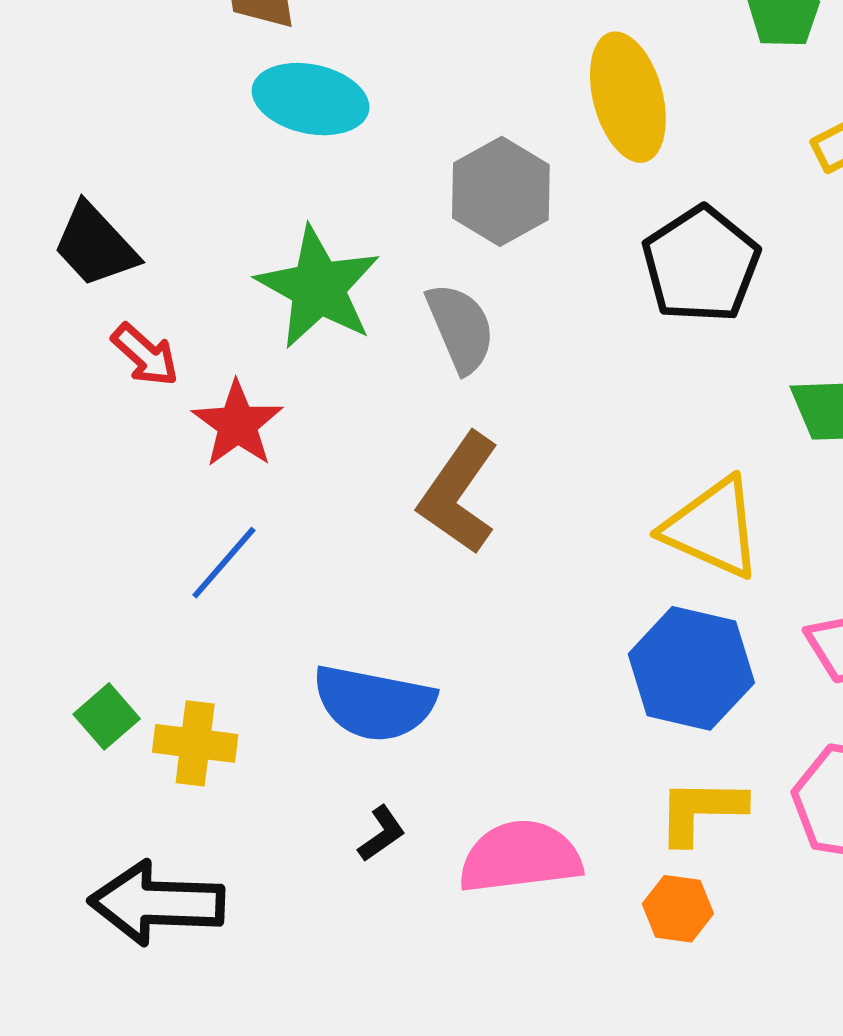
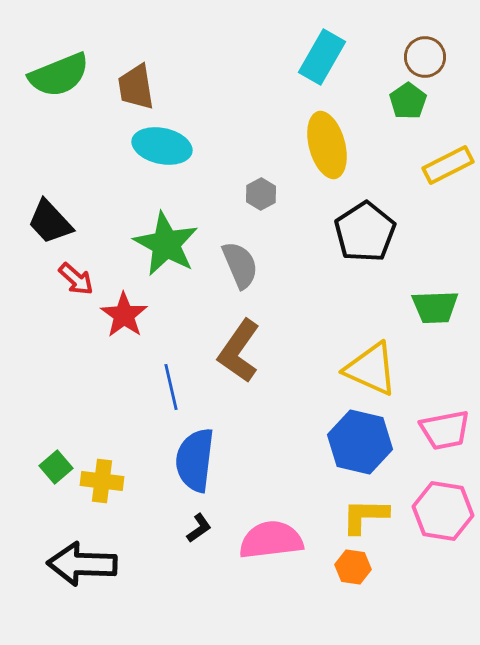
gray hexagon: (501, 191) -> (261, 194), size x0.6
blue line: (224, 563) -> (171, 387), moved, turned -54
blue semicircle: (374, 703) -> (195, 460), turned 86

